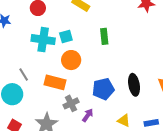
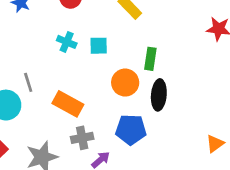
cyan cross: (43, 40) -> (67, 42), size x0.6
orange circle: (71, 60) -> (125, 83), moved
black ellipse: (134, 85) -> (159, 95), moved

